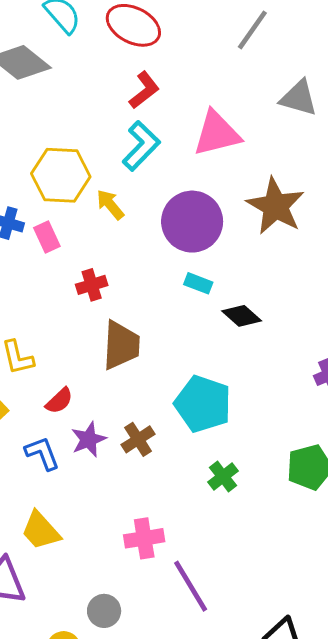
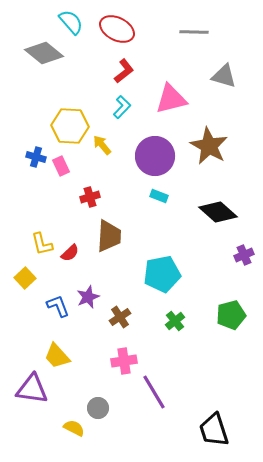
gray line: (252, 30) -> (194, 32), turned 56
cyan L-shape: (141, 146) -> (122, 107), size x0.7
black diamond: (242, 316) -> (218, 212), moved, size x1.5
red semicircle: (59, 401) -> (70, 253), moved
cyan pentagon: (203, 404) -> (162, 274), turned -30
brown cross: (138, 439) -> (120, 317), moved

